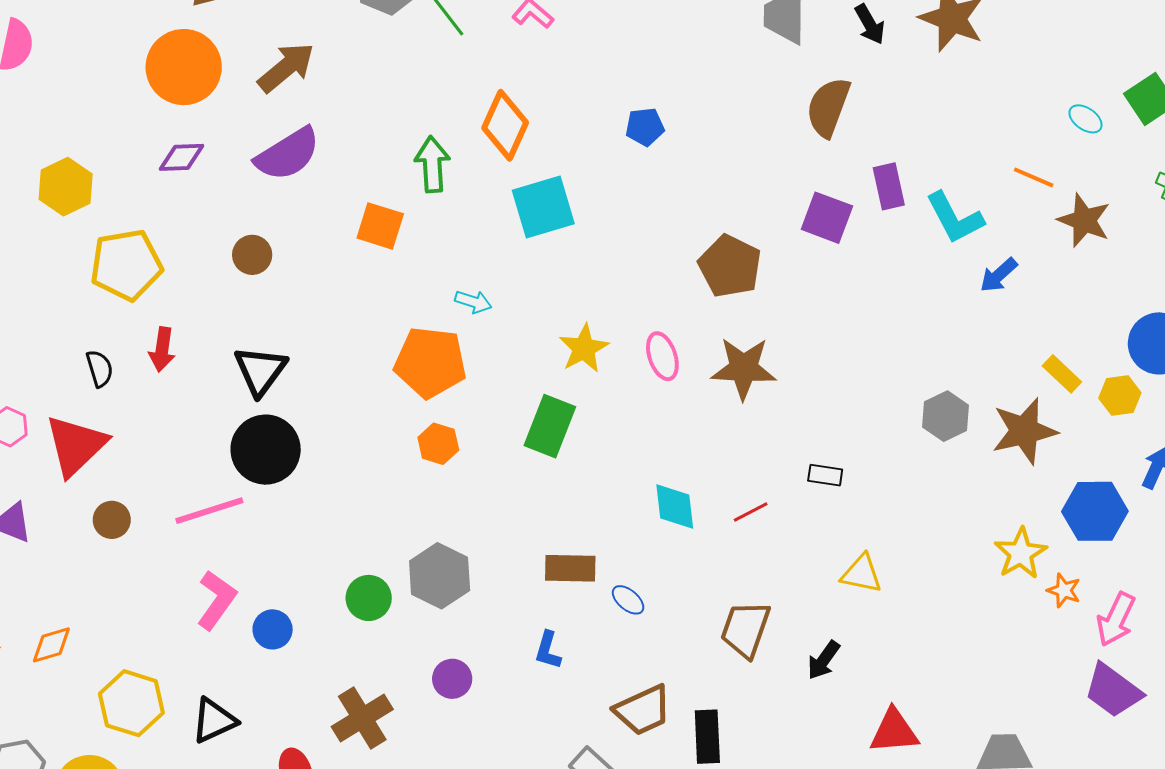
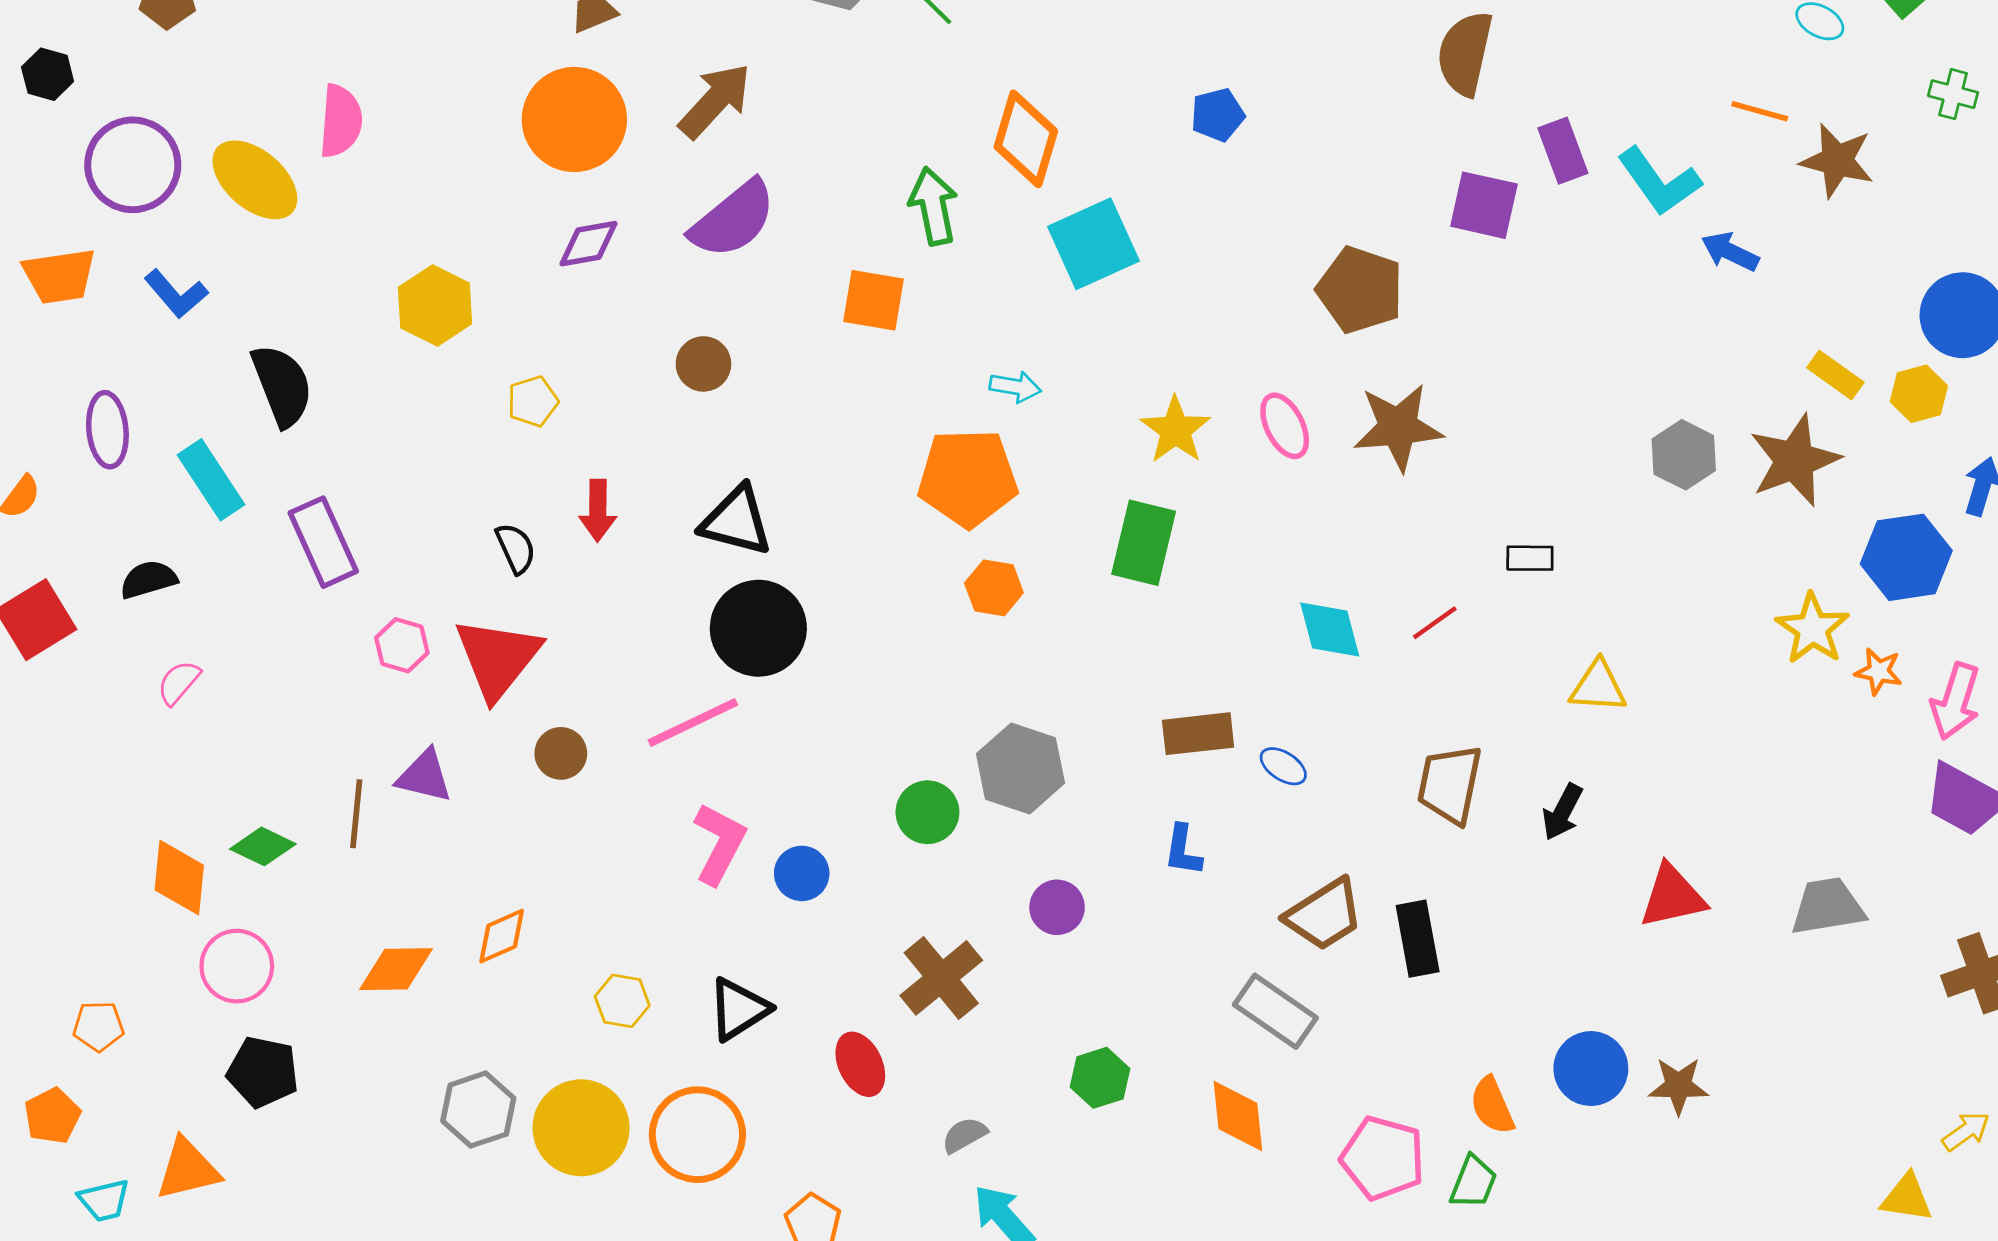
yellow pentagon: (126, 265) -> (533, 401), size x0.5
blue arrow: (999, 275) -> (1730, 252), turned 75
black triangle: (260, 370) -> (736, 521), turned -44
yellow hexagon: (131, 703) -> (622, 1001), size x0.6

